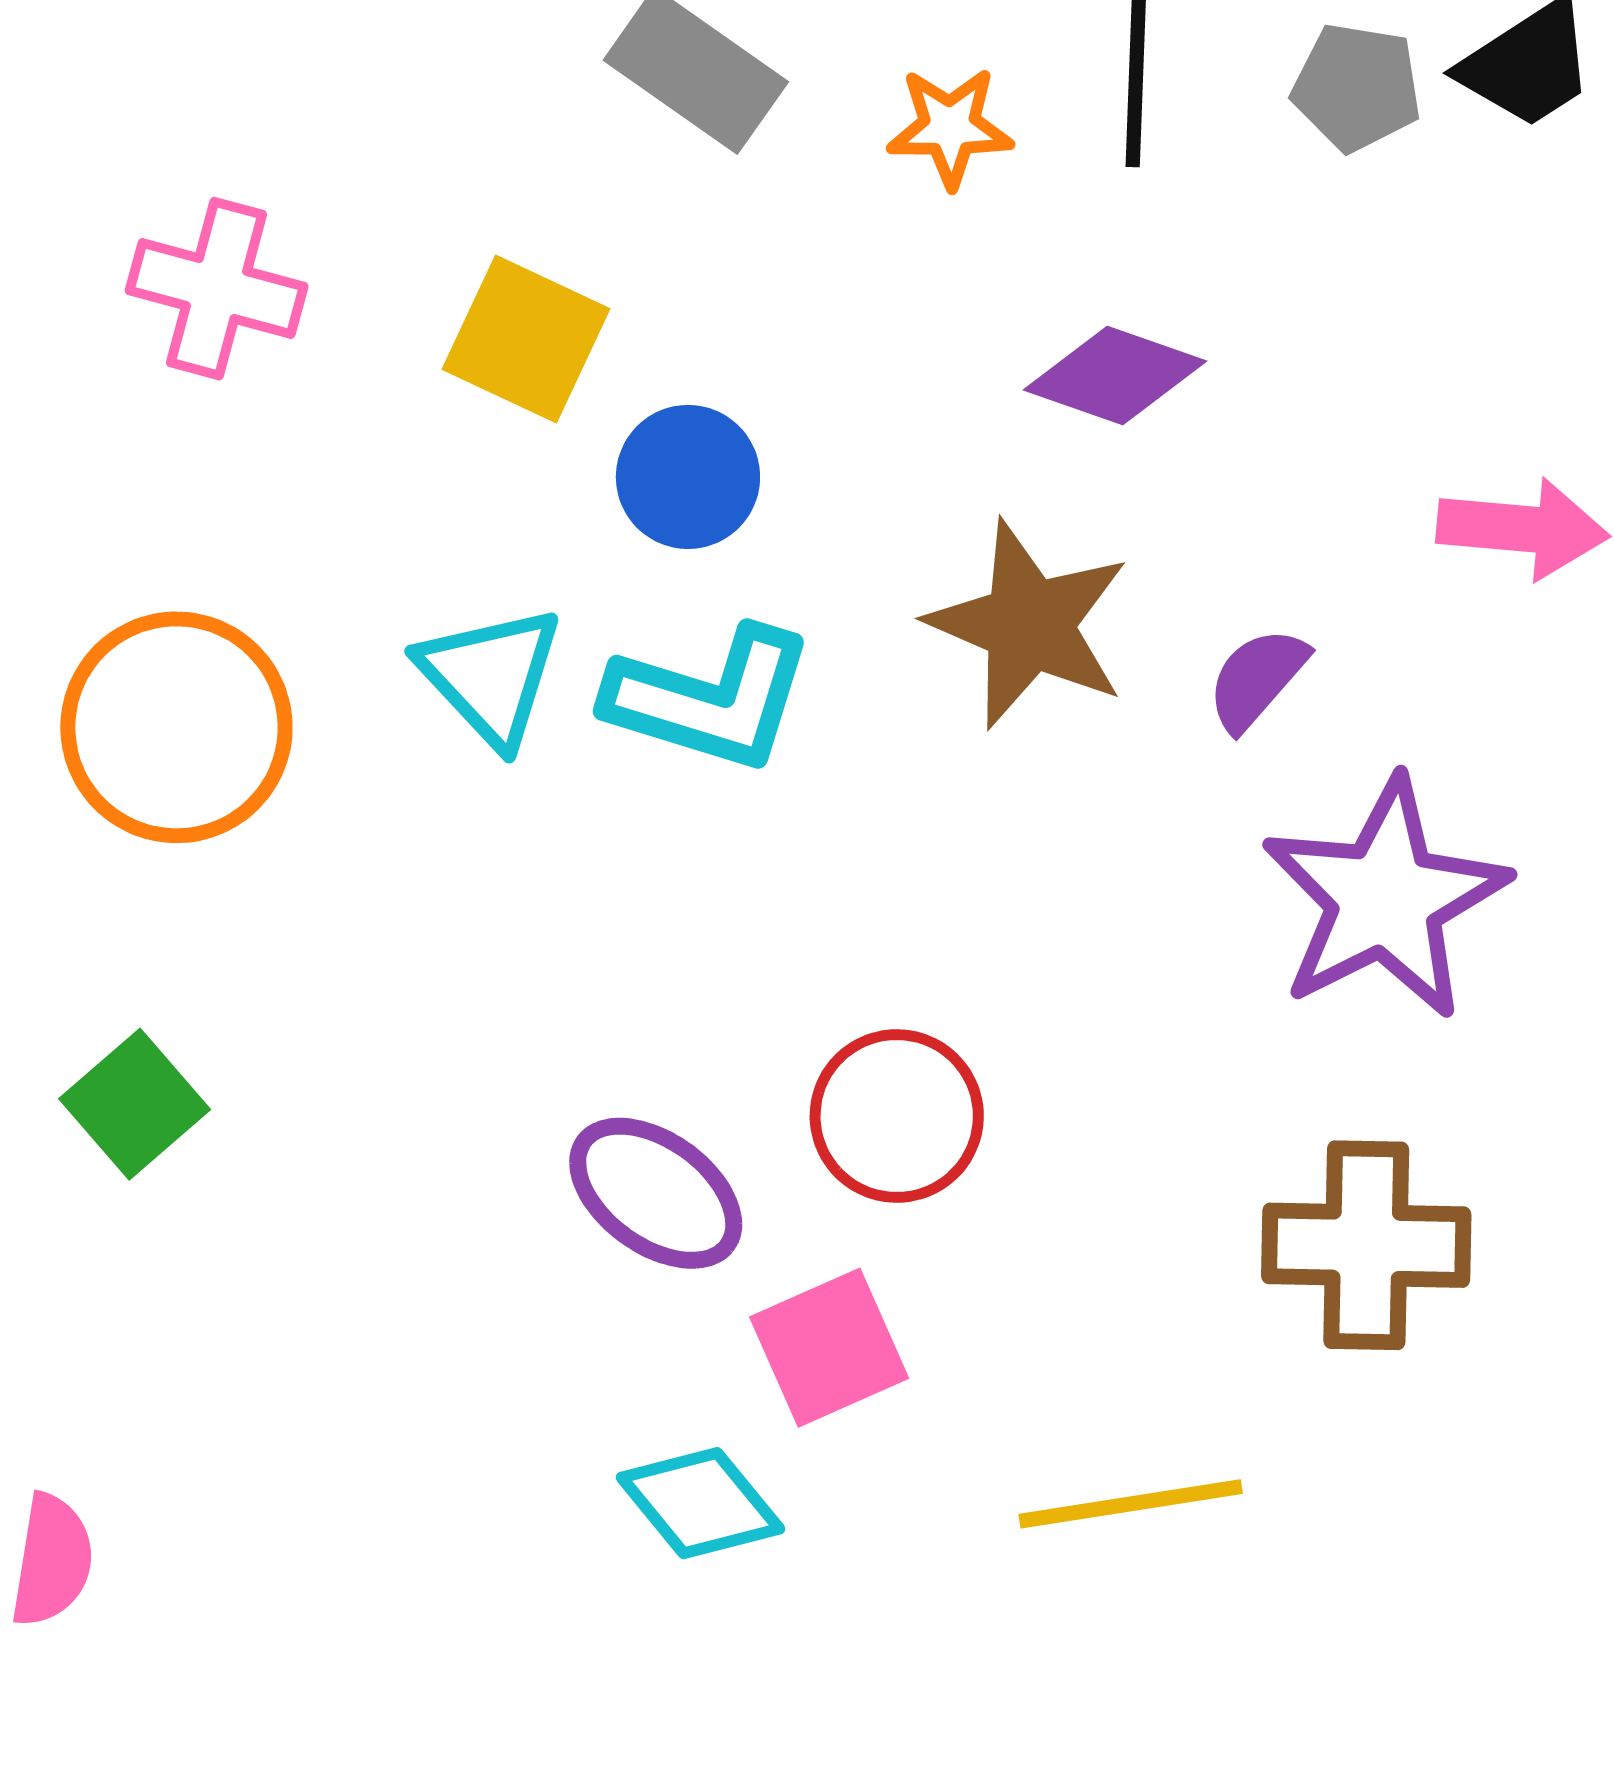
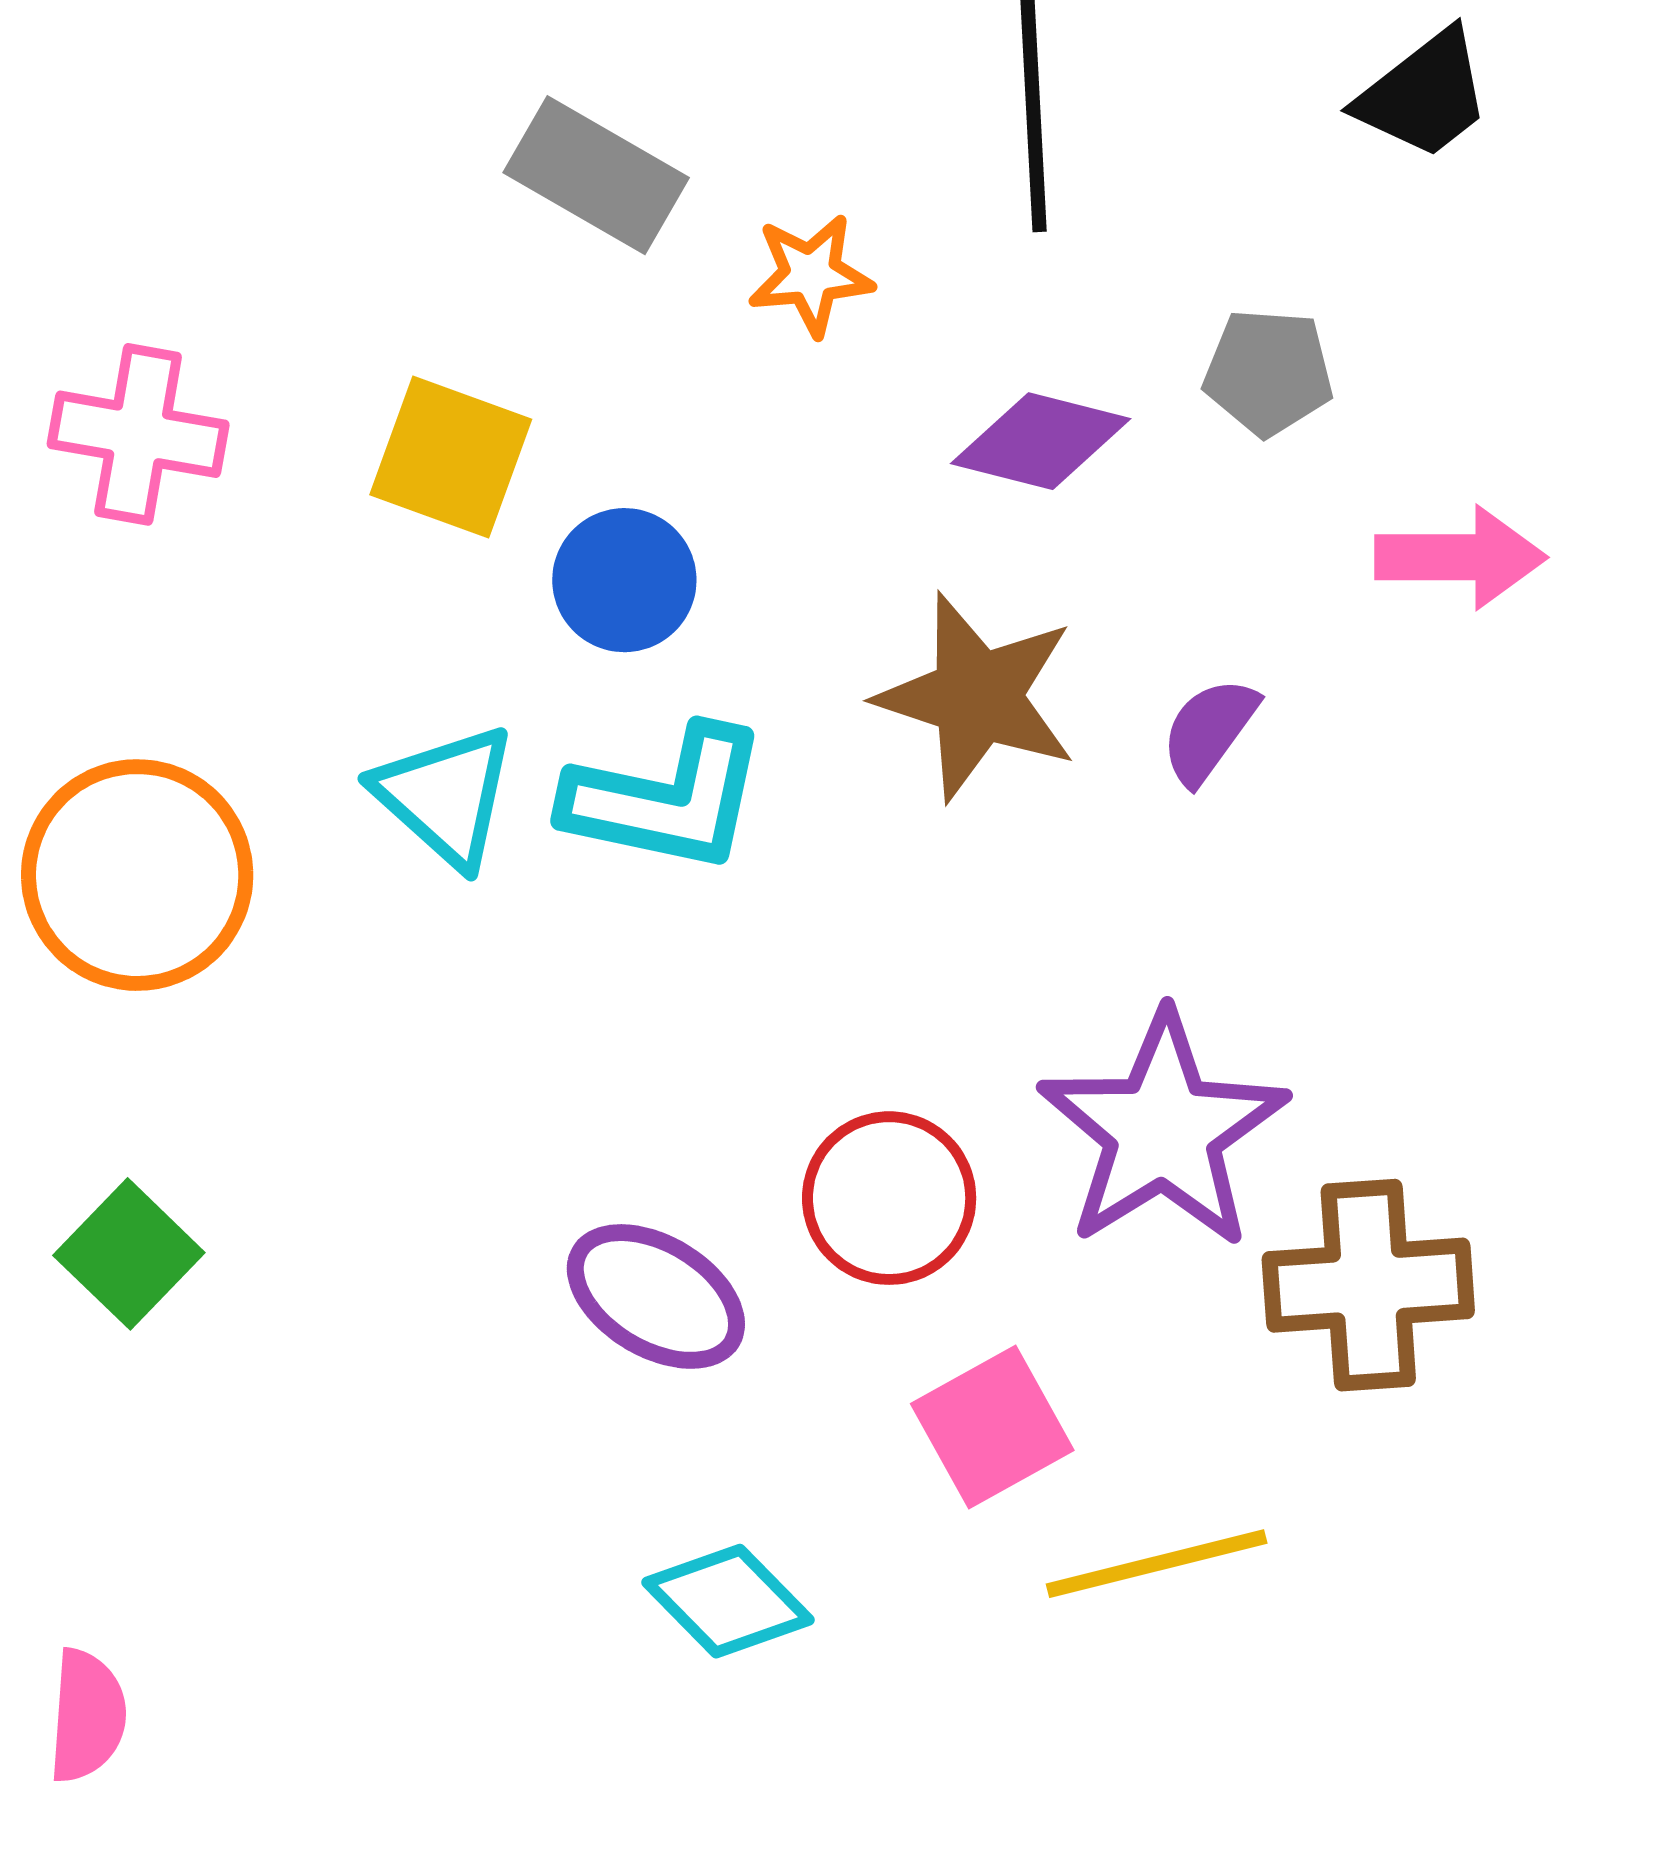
gray pentagon: (1357, 87) -> (1268, 372), moved
orange star: (950, 127) -> (811, 275), moved
purple star: (1385, 899) -> (1163, 1131), moved
pink square: (829, 1348) -> (992, 1427), moved

